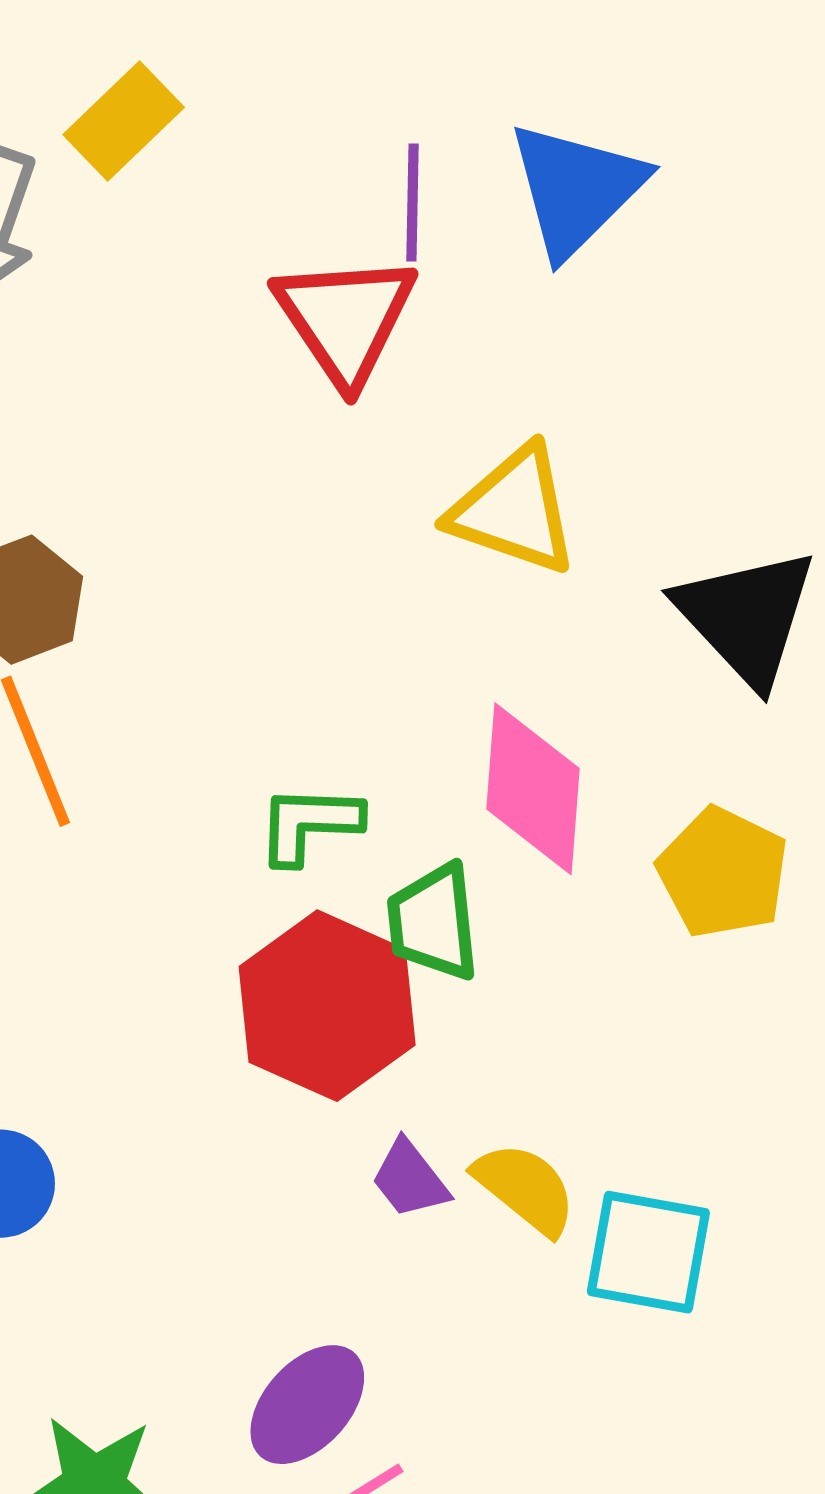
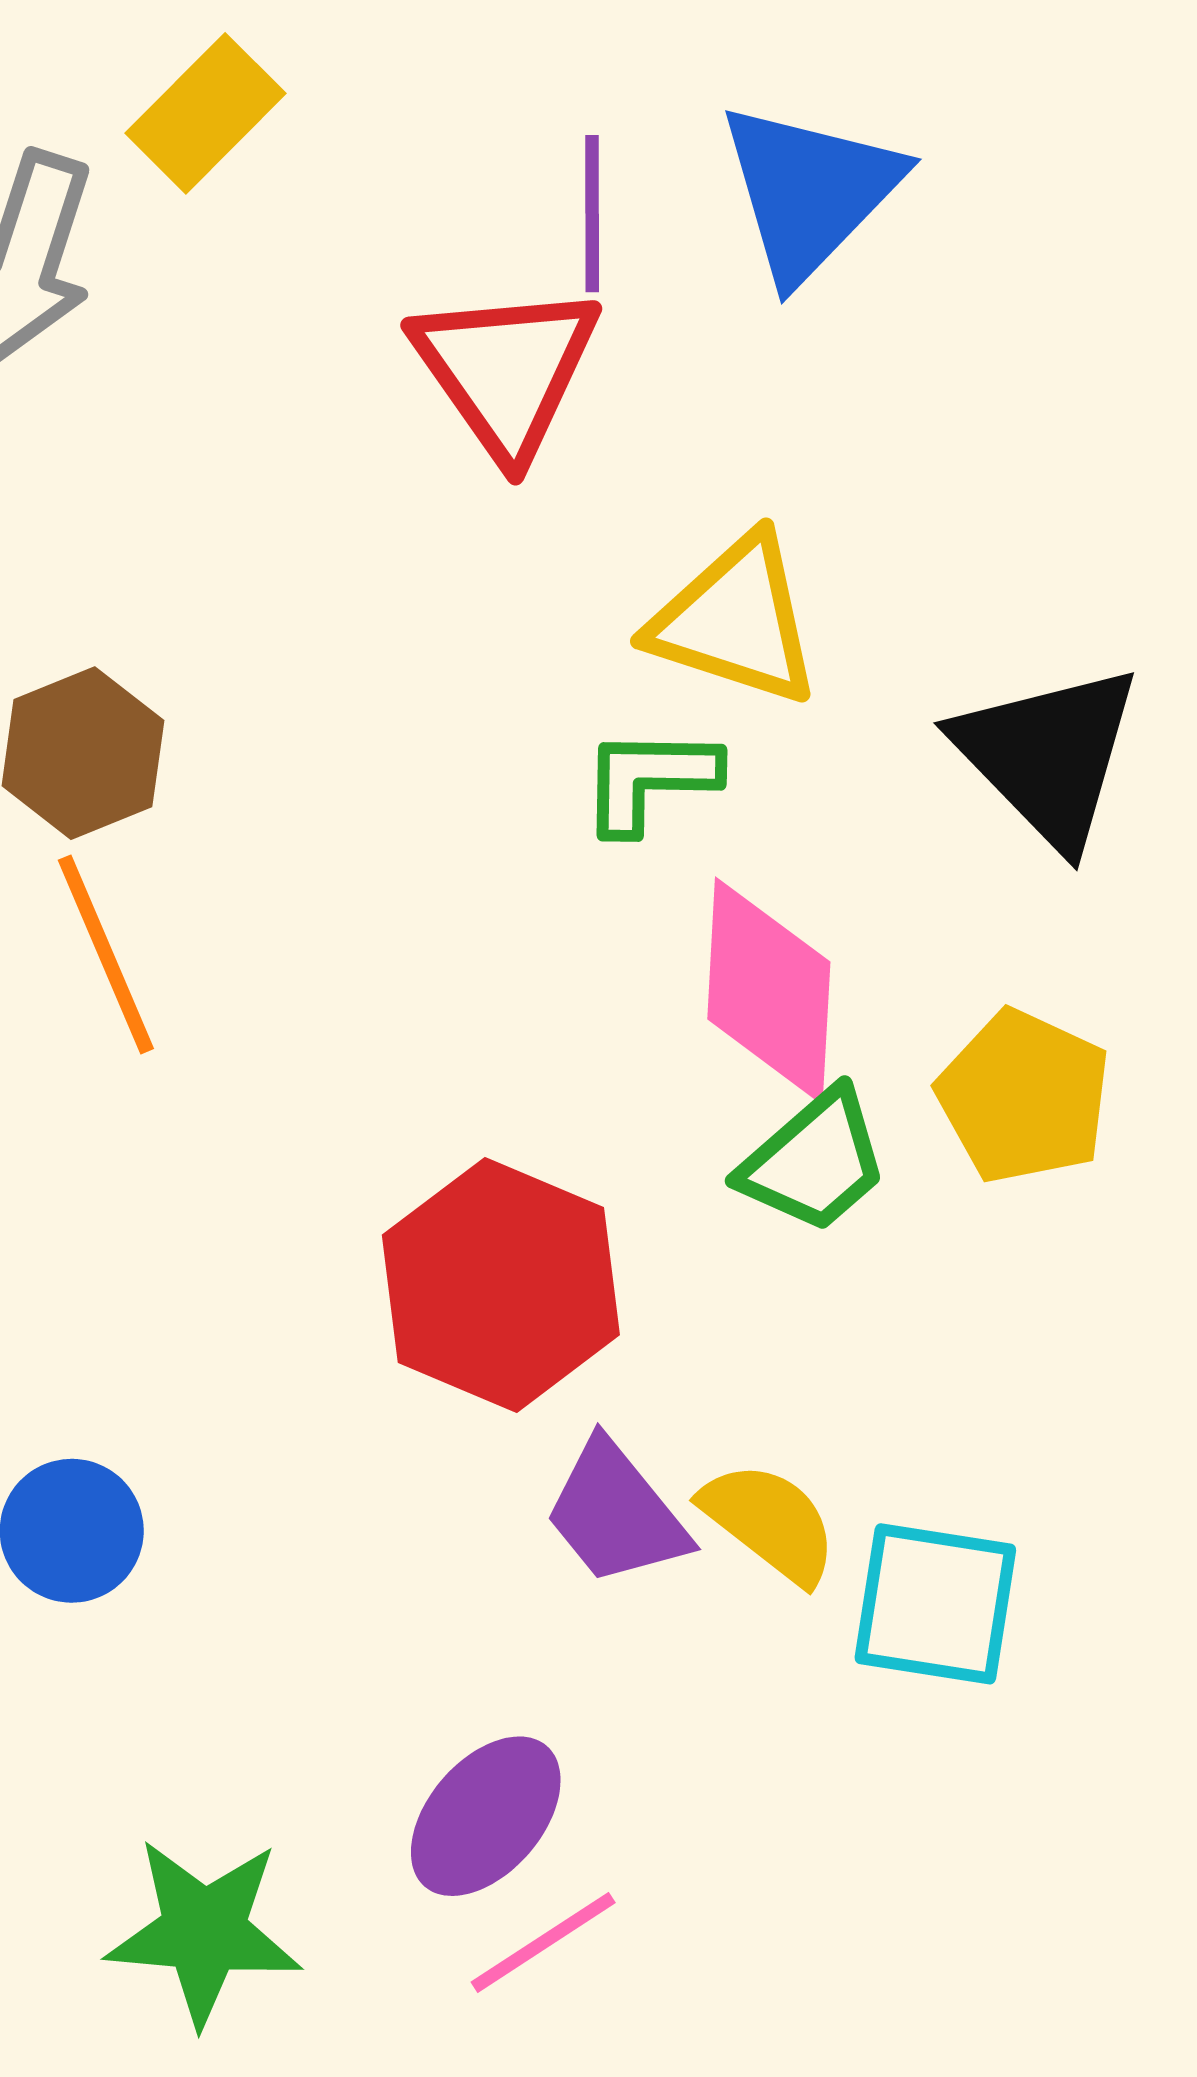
green L-shape: (309, 824) -> (649, 780), moved
green trapezoid: (433, 922) -> (814, 1161), moved, turned -124
purple trapezoid: (410, 1179) -> (616, 1513), size x1.4

